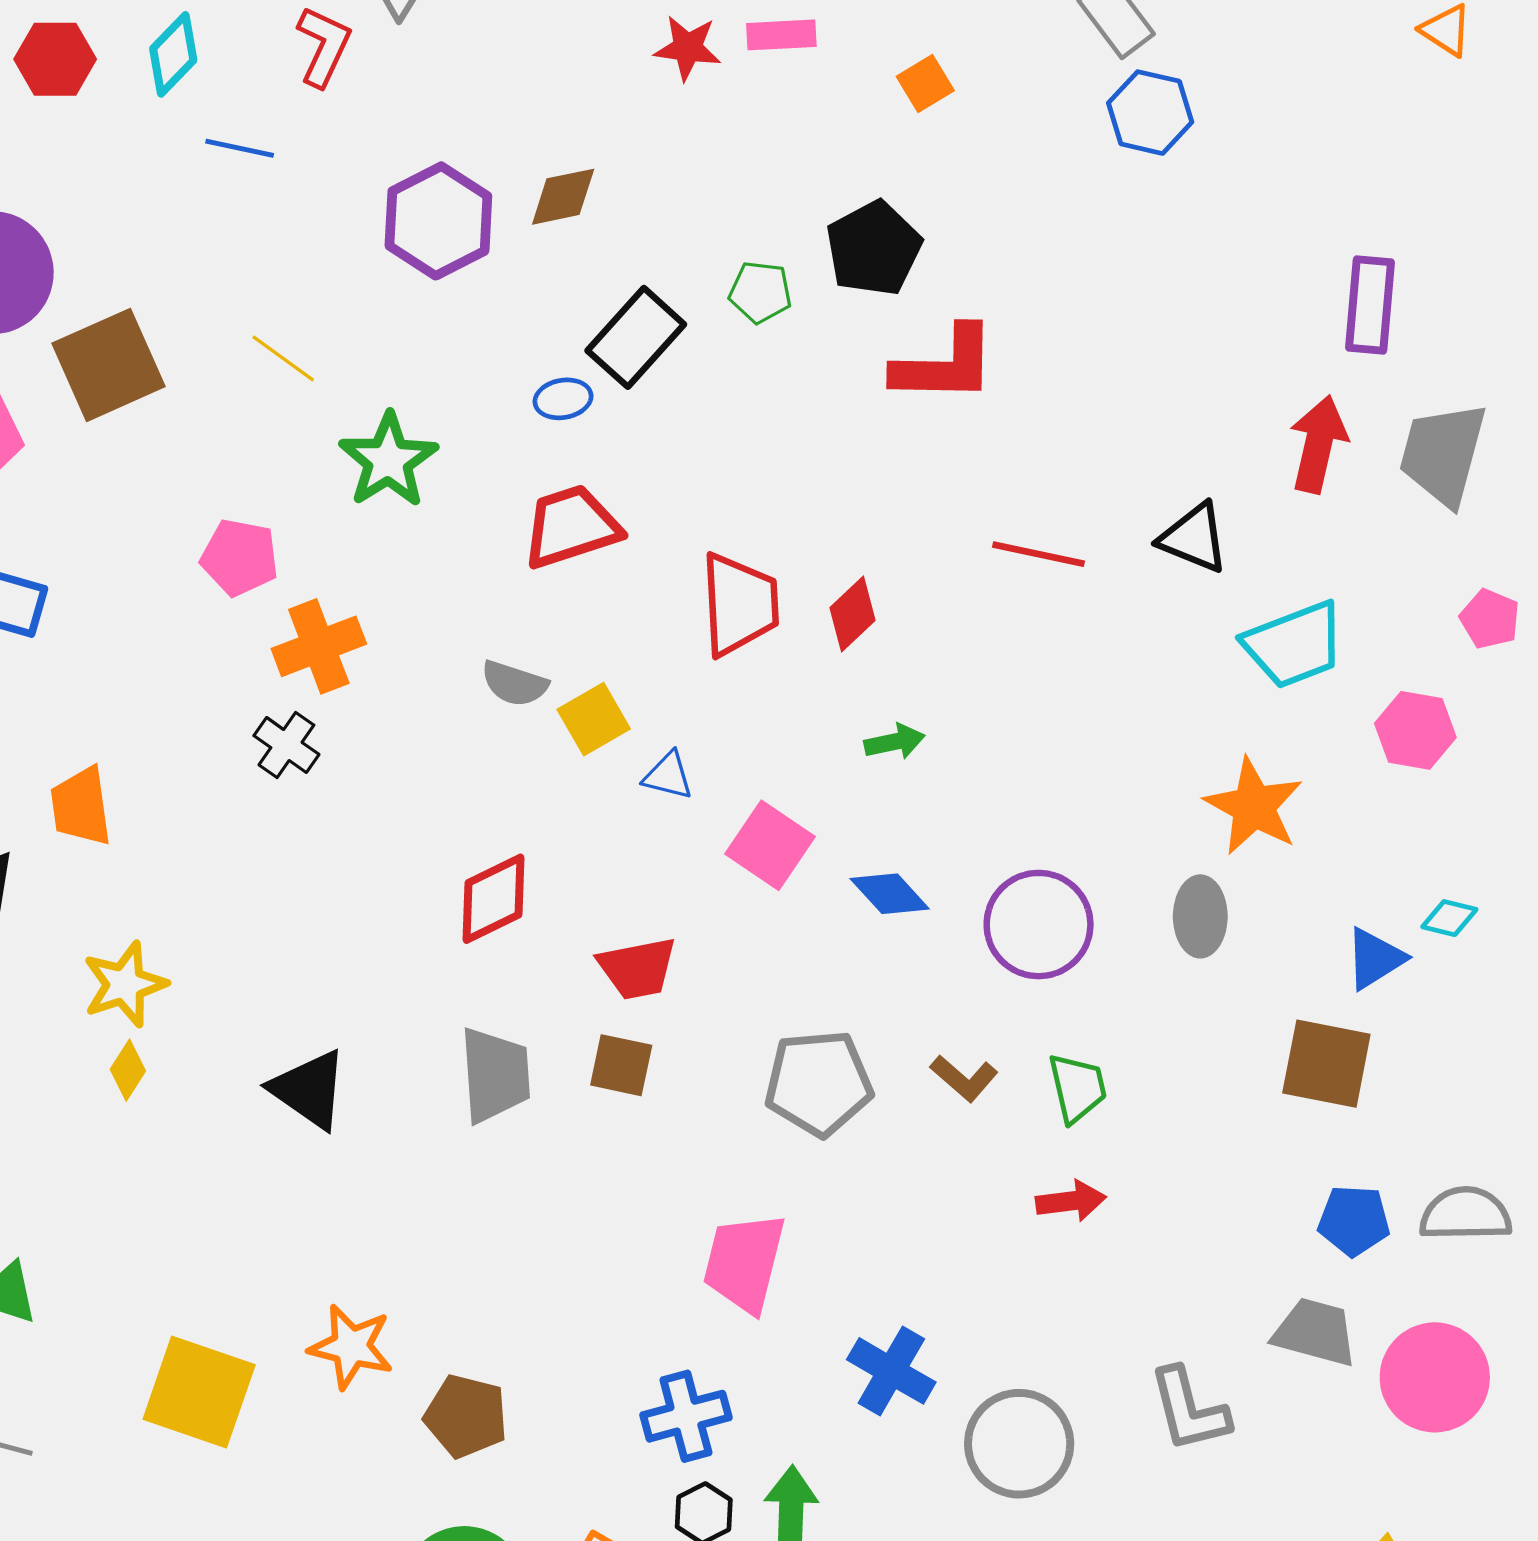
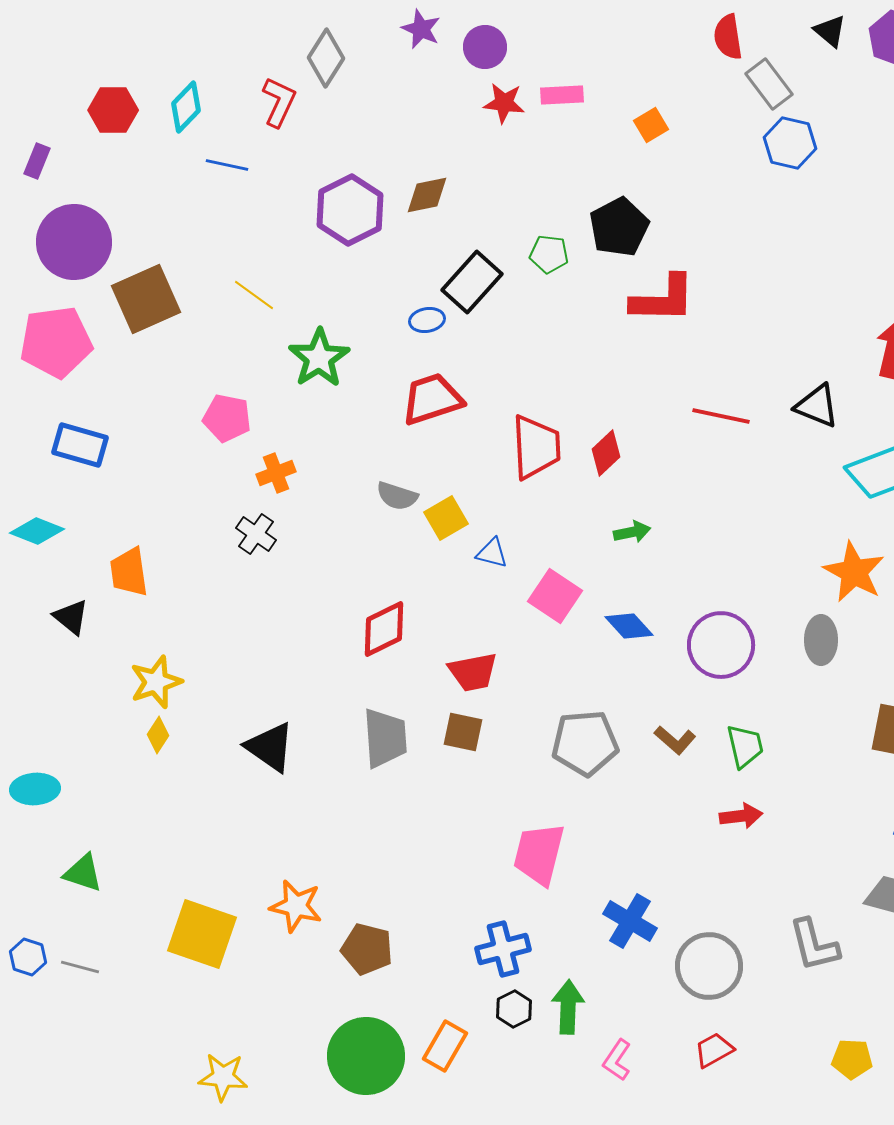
orange cross: (319, 646) -> (276, 473), size x0.7

